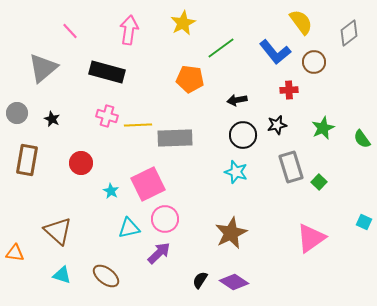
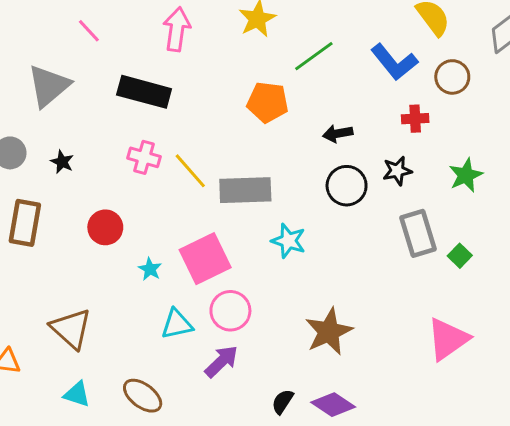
yellow line: (138, 125) -> (190, 171), turned 52
cyan star: (236, 172) -> (288, 241), moved

